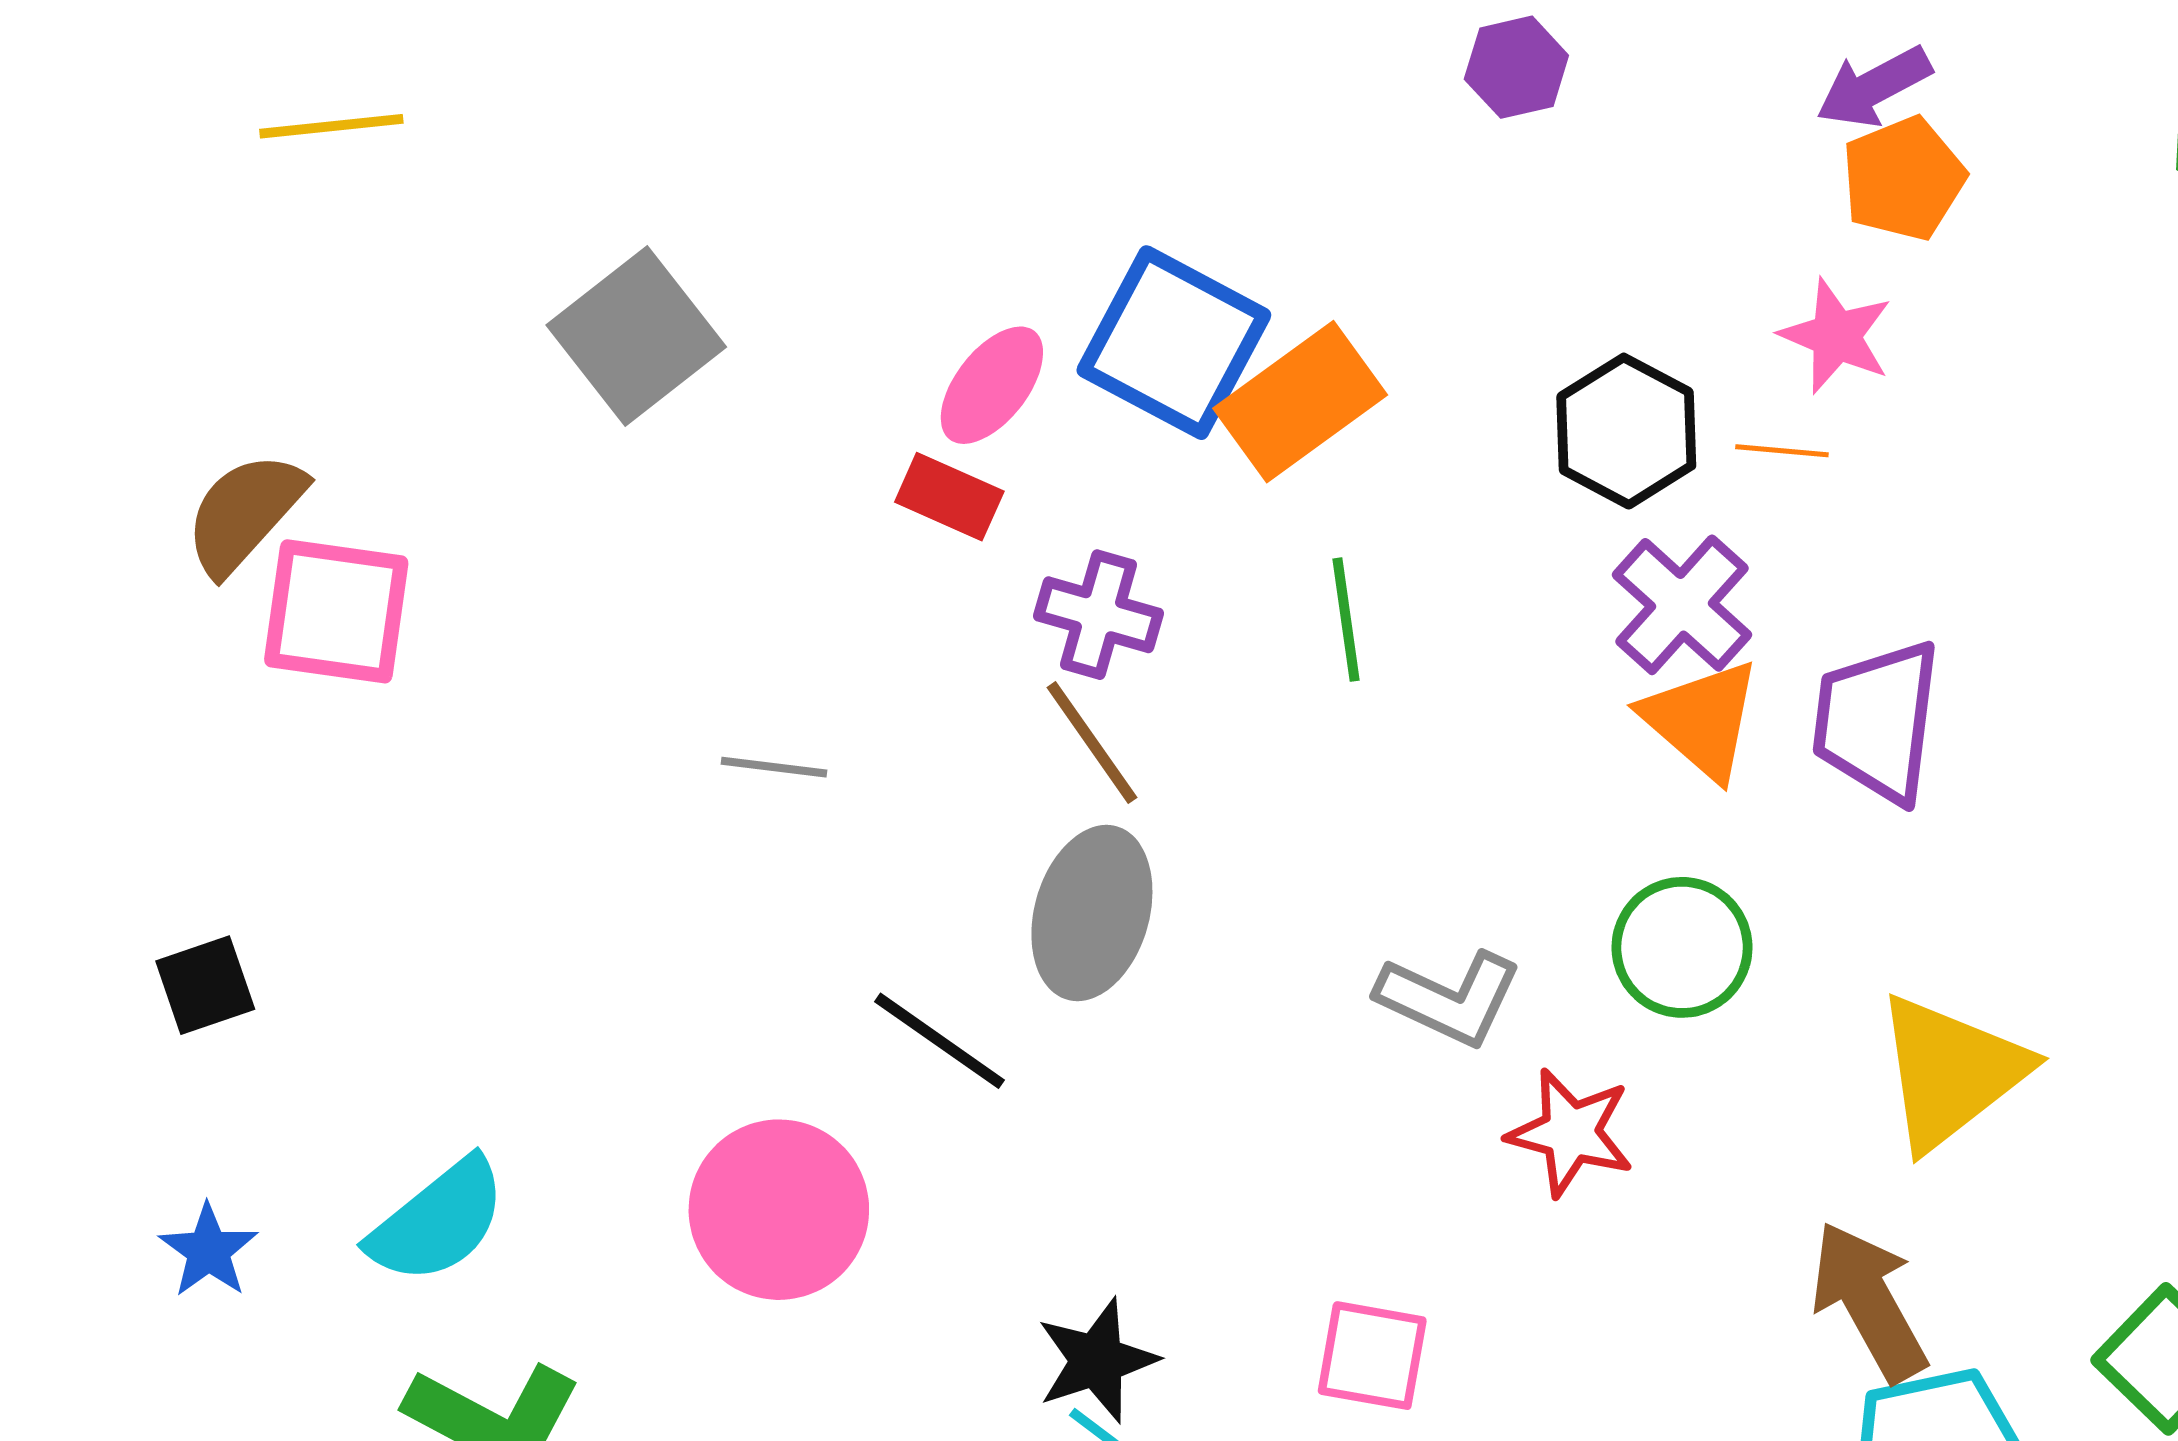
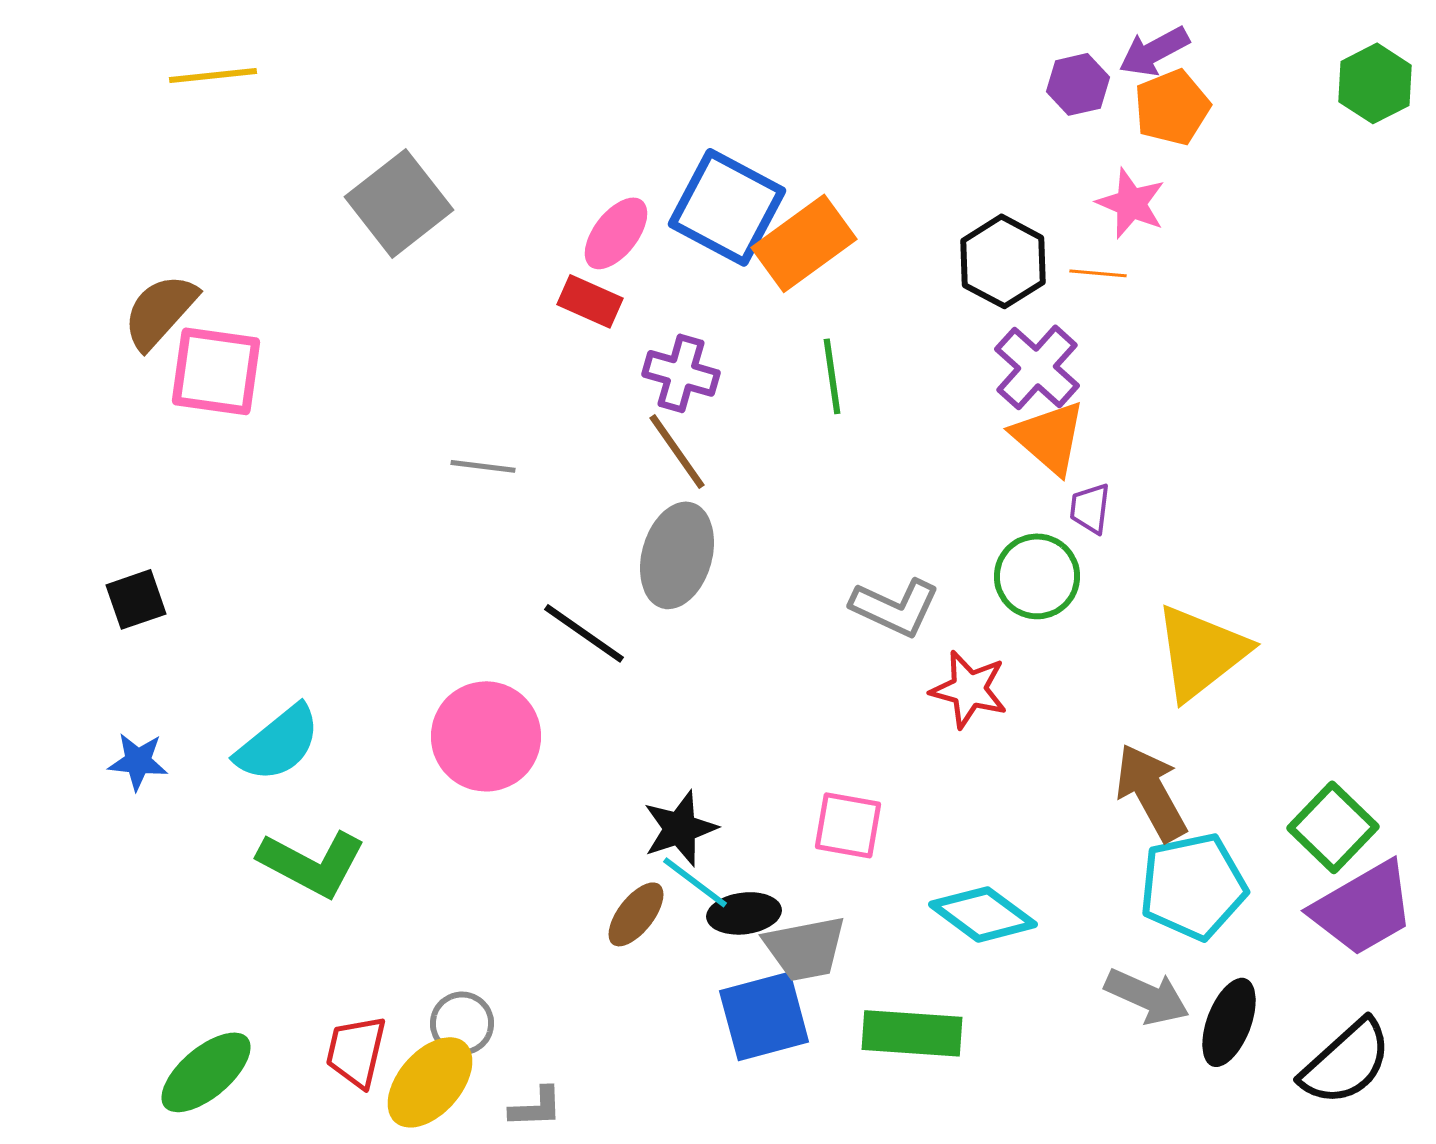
purple hexagon: (1516, 67) -> (1078, 84), moved
purple trapezoid: (1877, 721) -> (1090, 508), moved, size x0.5
blue star: (208, 1251) -> (138, 761), turned -30

